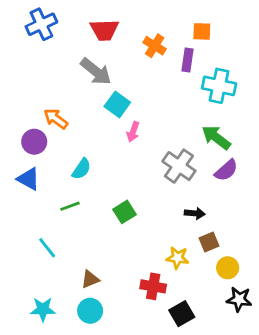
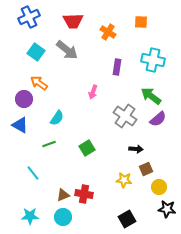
purple rectangle: (188, 60) -> (117, 67), moved
cyan square: (117, 104) -> (36, 52), moved
red cross: (153, 286) -> (84, 194), moved

